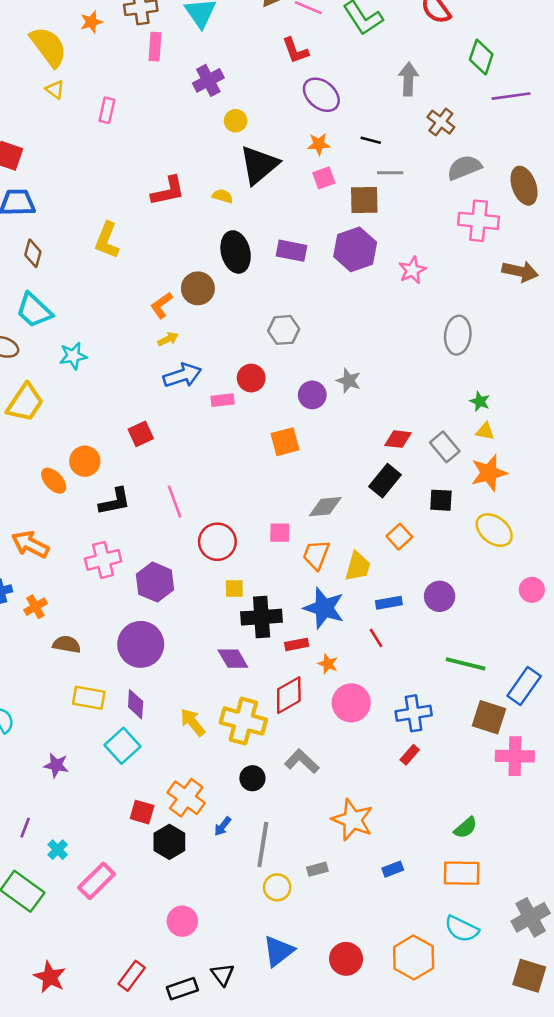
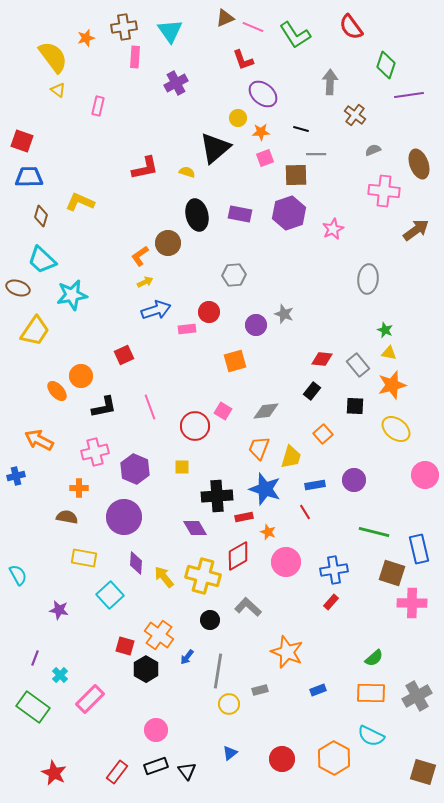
yellow circle: (236, 121) -> (238, 118), moved
gray semicircle: (464, 168) -> (373, 150), size x0.6
yellow L-shape: (107, 240) -> (80, 202), moved, turned 92
brown arrow: (520, 271) -> (416, 230), turned -48
cyan star: (73, 356) -> (72, 295), size x1.4
black rectangle: (385, 481) -> (312, 391), size x0.7
pink square: (280, 533) -> (223, 411), moved, turned 30
red circle: (217, 542) -> (195, 426), moved
yellow square: (234, 589) -> (182, 467), moved
pink circle: (532, 590) -> (425, 475), size x1.4
orange cross: (35, 607) -> (79, 488), moved, turned 30
blue rectangle: (524, 686) -> (419, 549), turned -48
purple diamond: (136, 704) -> (136, 563), moved
gray cross: (531, 917) -> (417, 696), moved
blue triangle: (278, 951) -> (230, 753), size x0.6
black rectangle: (182, 989) -> (156, 766), moved

